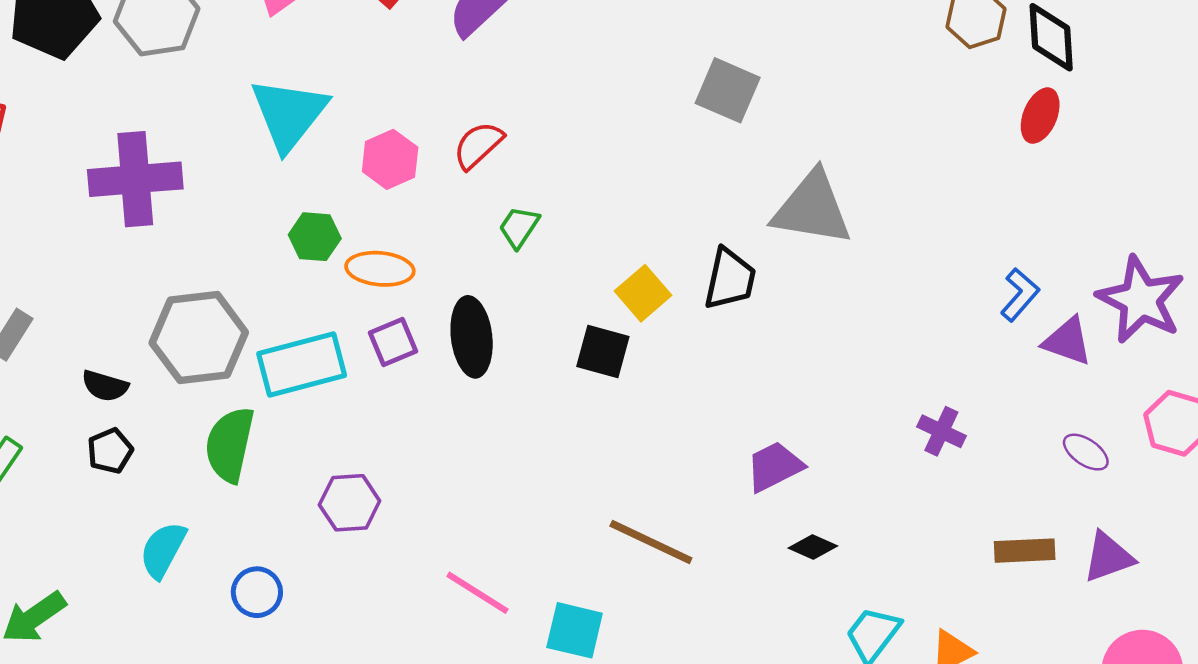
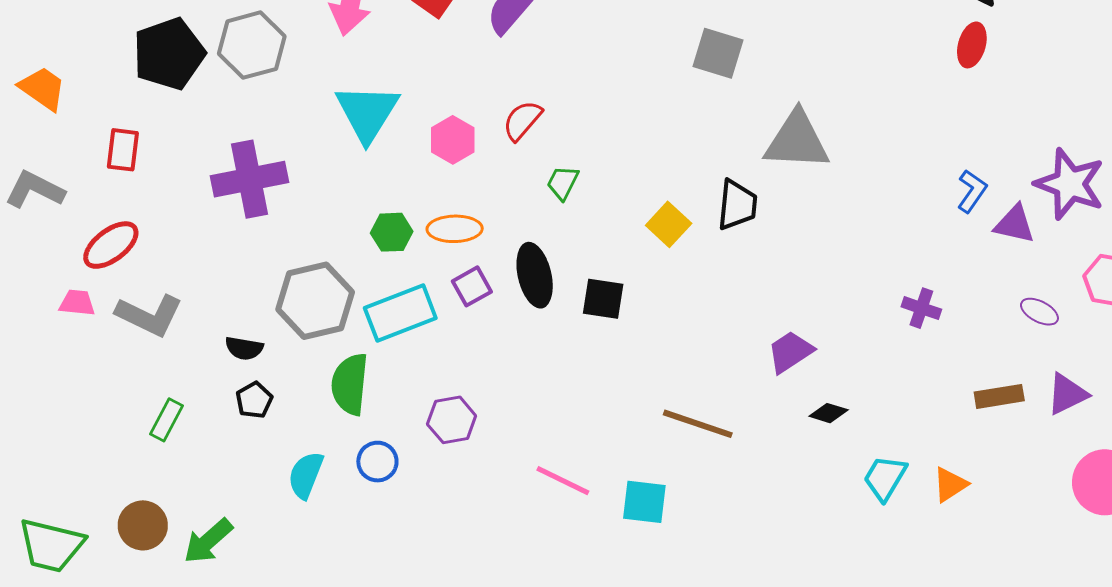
green hexagon: (315, 237) -> (392, 232), moved
black square: (603, 351) -> (603, 299), moved
blue circle: (257, 592) -> (377, 462), moved

